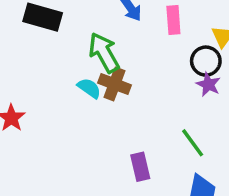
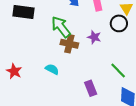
purple star: (208, 84) -> (94, 37), moved
cyan semicircle: (89, 88) -> (52, 69), moved

